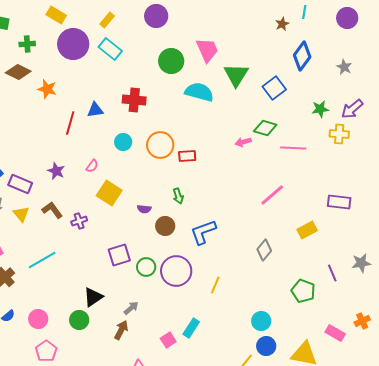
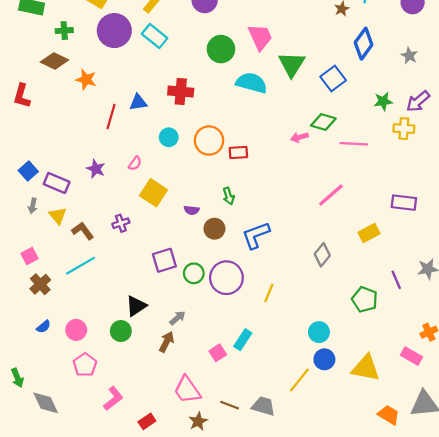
brown L-shape: (52, 210) -> (83, 231), moved
pink rectangle: (335, 333) -> (411, 356), moved

